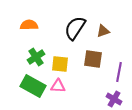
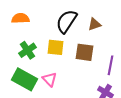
yellow square: (60, 64) -> (55, 47), moved
pink triangle: (58, 86) -> (49, 79), turned 42

